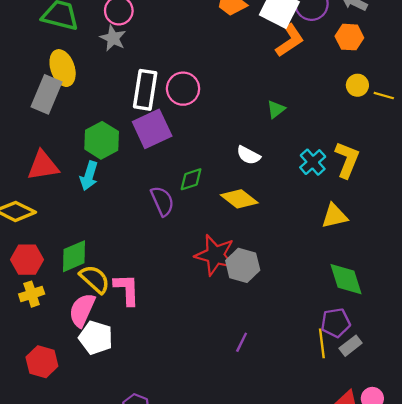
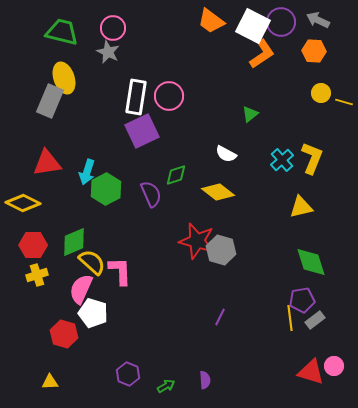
green hexagon: (102, 140) -> (106, 189), moved
red hexagon: (42, 362) -> (64, 334), moved

